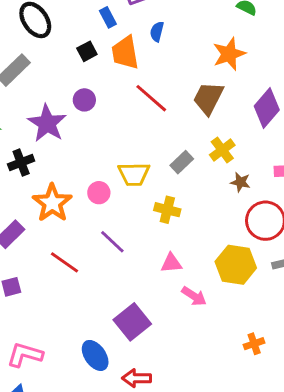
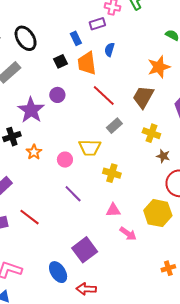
yellow cross: (222, 150) -> (151, 133), turned -36
gray rectangle: (182, 162) -> (114, 126), moved
orange star: (52, 203) -> (34, 152), moved, size x0.6
red line: (64, 262) -> (29, 217), moved

